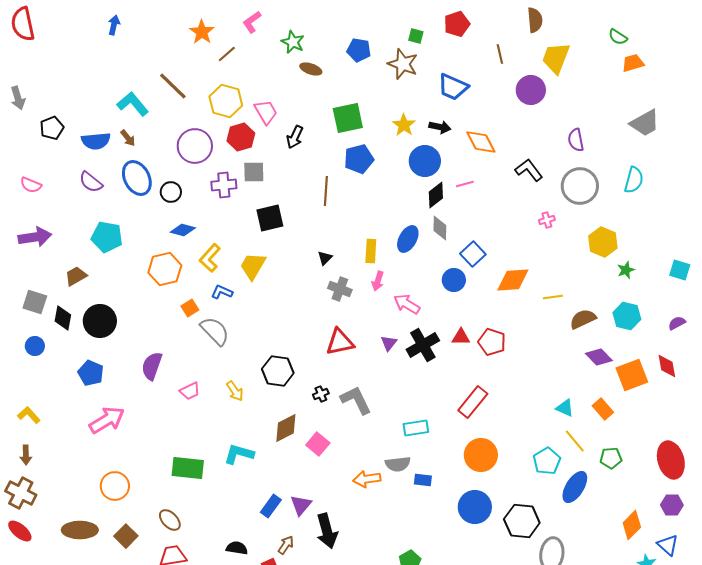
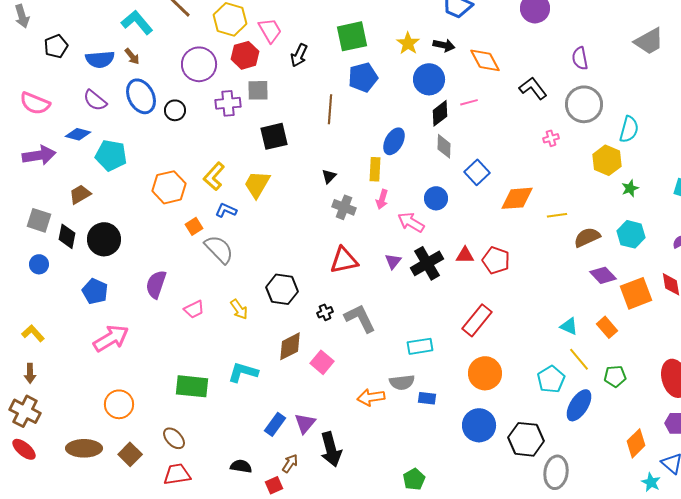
cyan semicircle: (634, 180) -> (629, 129), moved
pink semicircle: (31, 185) -> (35, 103), size x1.4
blue diamond: (183, 230) -> (78, 134), moved
blue ellipse: (408, 239) -> (394, 141), moved
blue circle: (454, 280) -> (436, 198), moved

